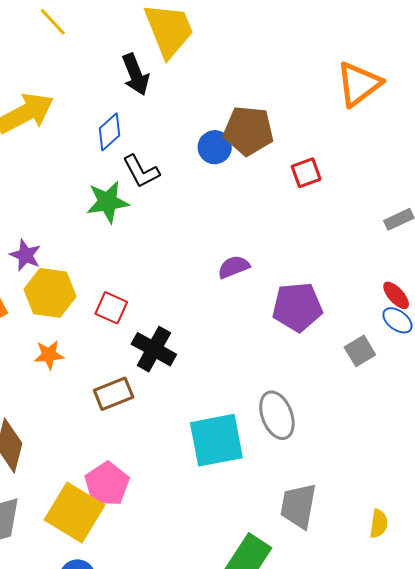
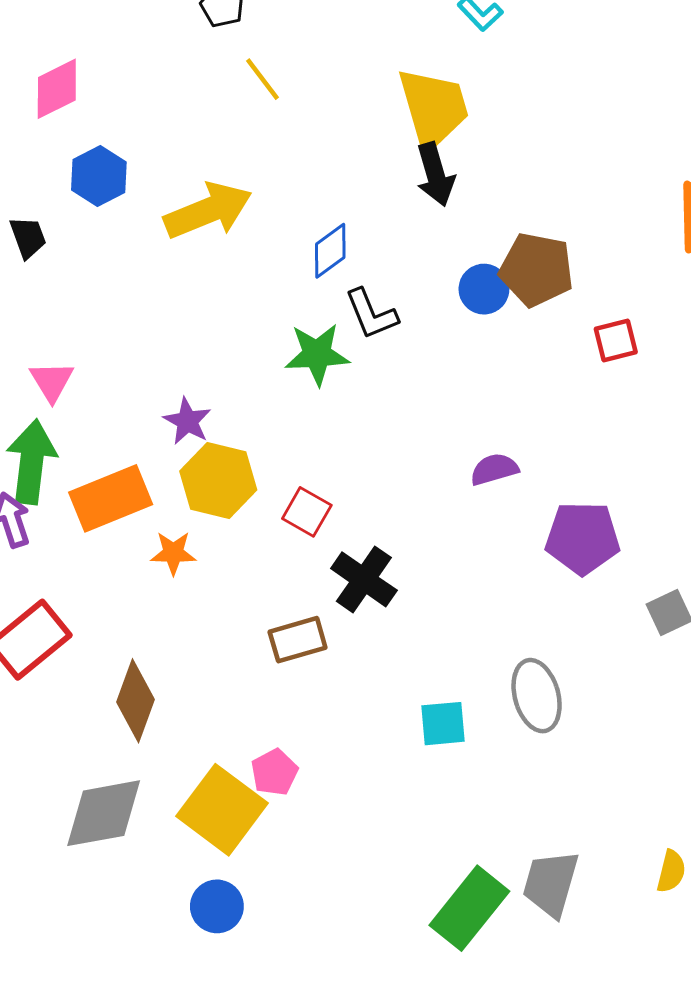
black arrow: (136, 74) -> (435, 174), moved
orange star: (49, 355) -> (173, 553), moved
cyan square: (216, 440) -> (443, 724), size x0.6
pink pentagon: (107, 484) -> (274, 772), size x0.7
gray trapezoid: (298, 506) -> (551, 884), moved

